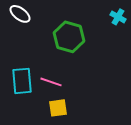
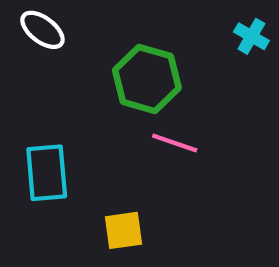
pink line: (51, 82) -> (175, 143), moved

